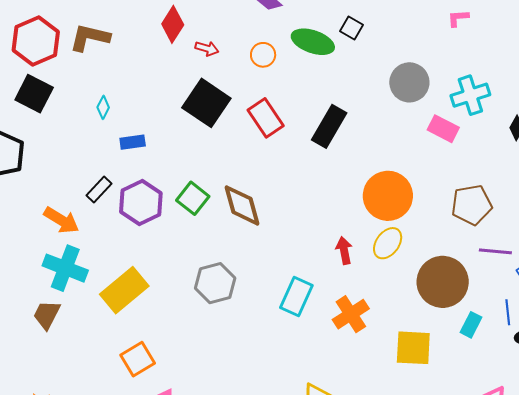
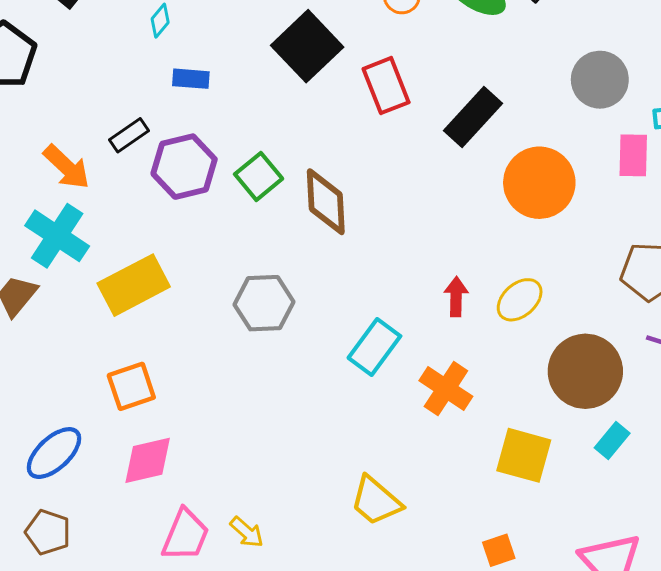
pink rectangle: (443, 129) -> (633, 155), turned 52
orange circle: (388, 196) -> (539, 183), moved
orange cross: (351, 314) -> (446, 389), turned -36

